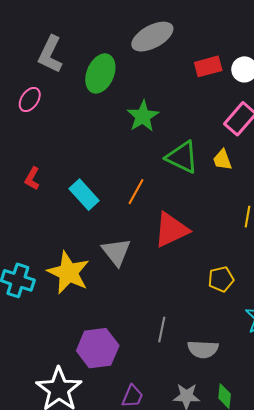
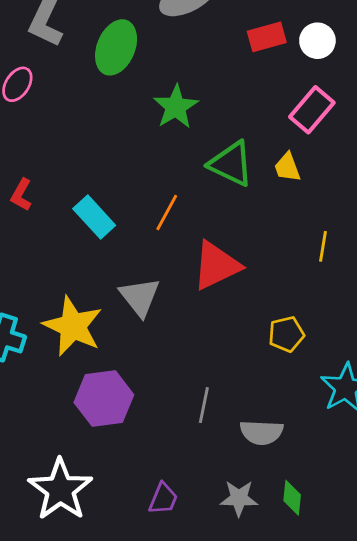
purple hexagon: (98, 348) -> (104, 399), moved

